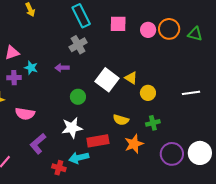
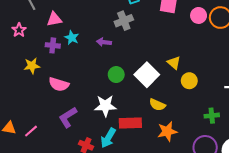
white square: (107, 80) -> (147, 75), moved
green cross: (153, 123) -> (212, 116), moved
cyan arrow: (79, 158) -> (108, 138), turned -54

